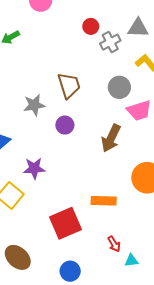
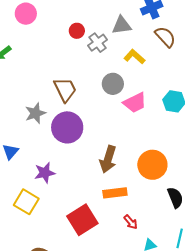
purple circle: (65, 125) -> (67, 127), size x1.8
brown arrow: (111, 138) -> (108, 159), moved
red arrow: (114, 244) -> (131, 222), moved

